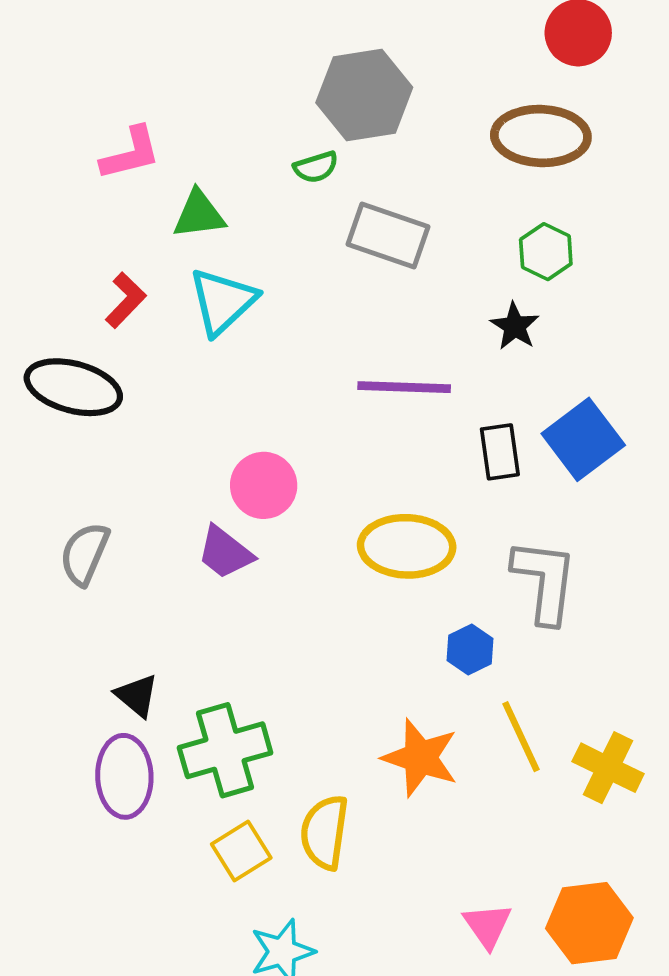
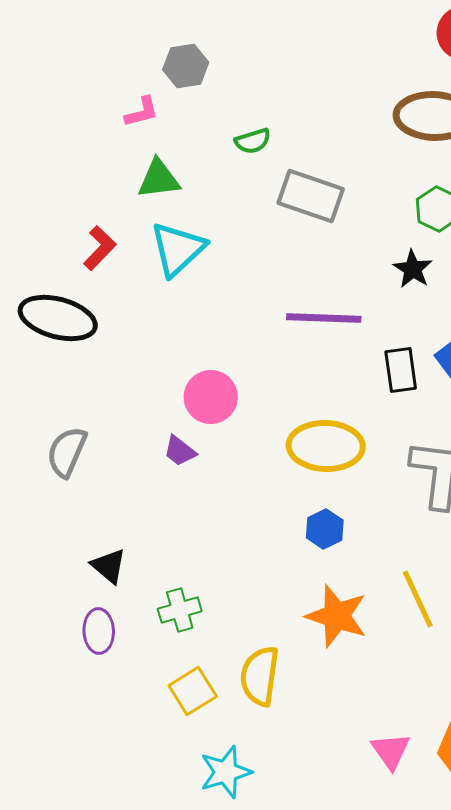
gray hexagon: (364, 95) -> (186, 66), moved, size x0.6
pink L-shape: (131, 153) -> (142, 112), moved, size x0.7
purple trapezoid: (225, 553) -> (180, 451), size x0.7
blue hexagon: (470, 650) -> (325, 529), moved
green cross: (225, 750) -> (180, 610), size x0.6
purple ellipse: (124, 776) -> (99, 631), size x0.7

